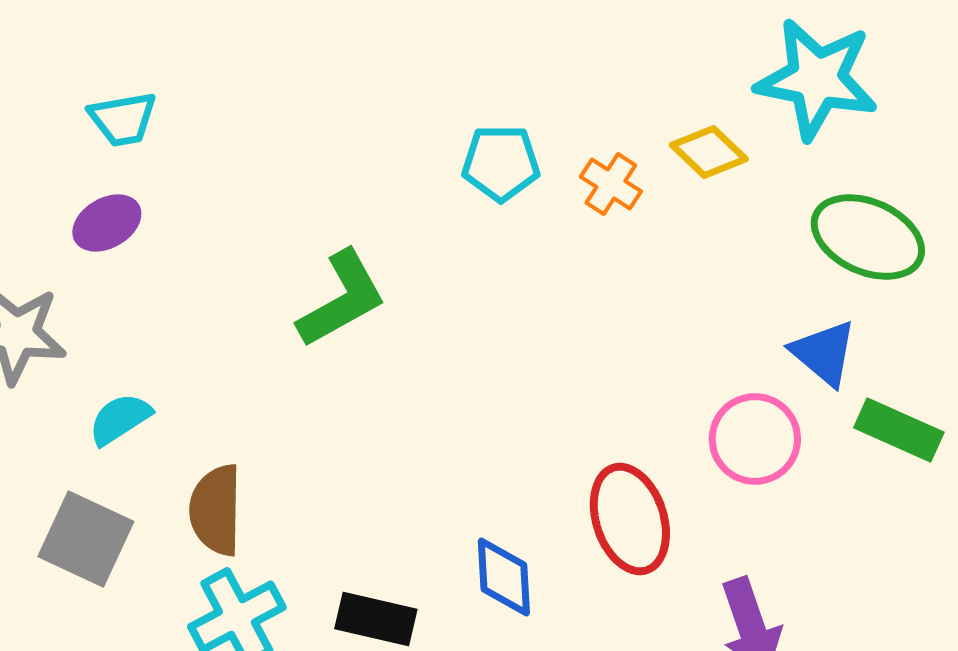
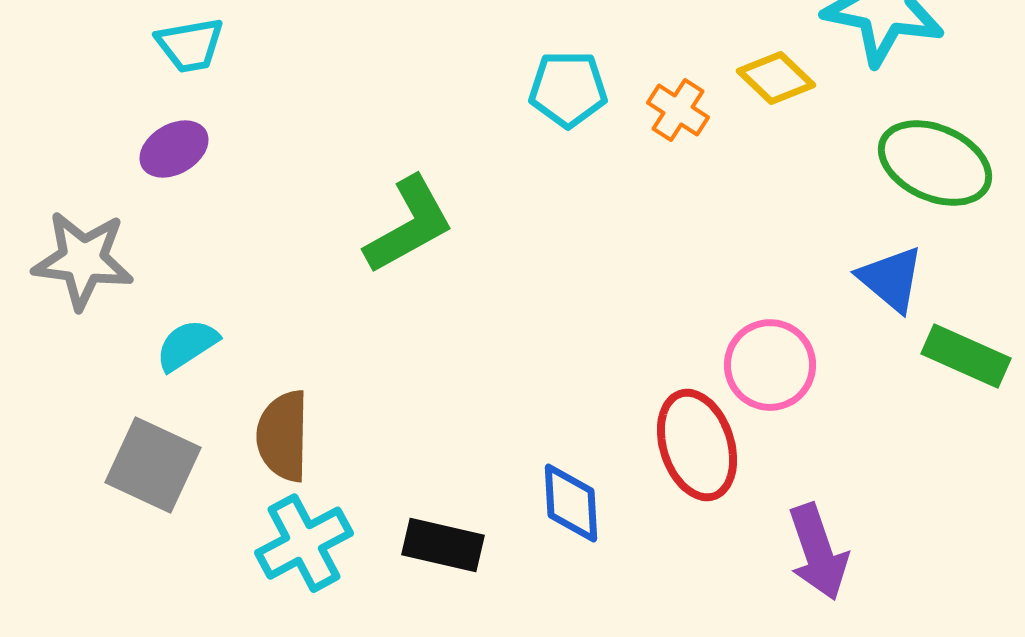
pink circle: (755, 439) -> (770, 365), moved

